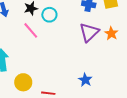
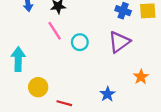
cyan circle: (49, 15) -> (80, 42), moved
orange star: (111, 33) -> (141, 77), moved

